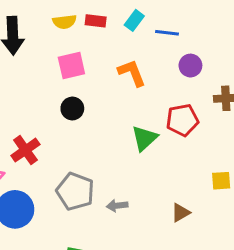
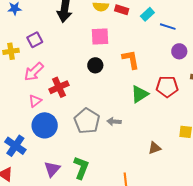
orange L-shape: (132, 73) -> (131, 59), moved
gray arrow: (117, 206) -> (114, 122), moved

